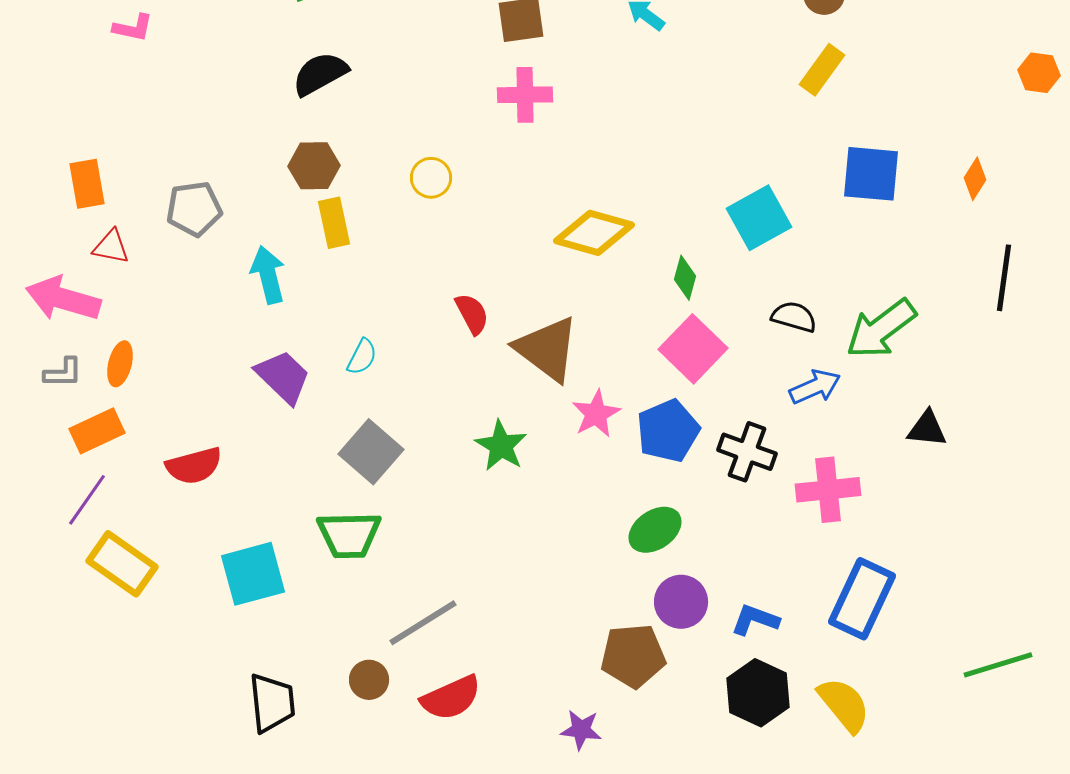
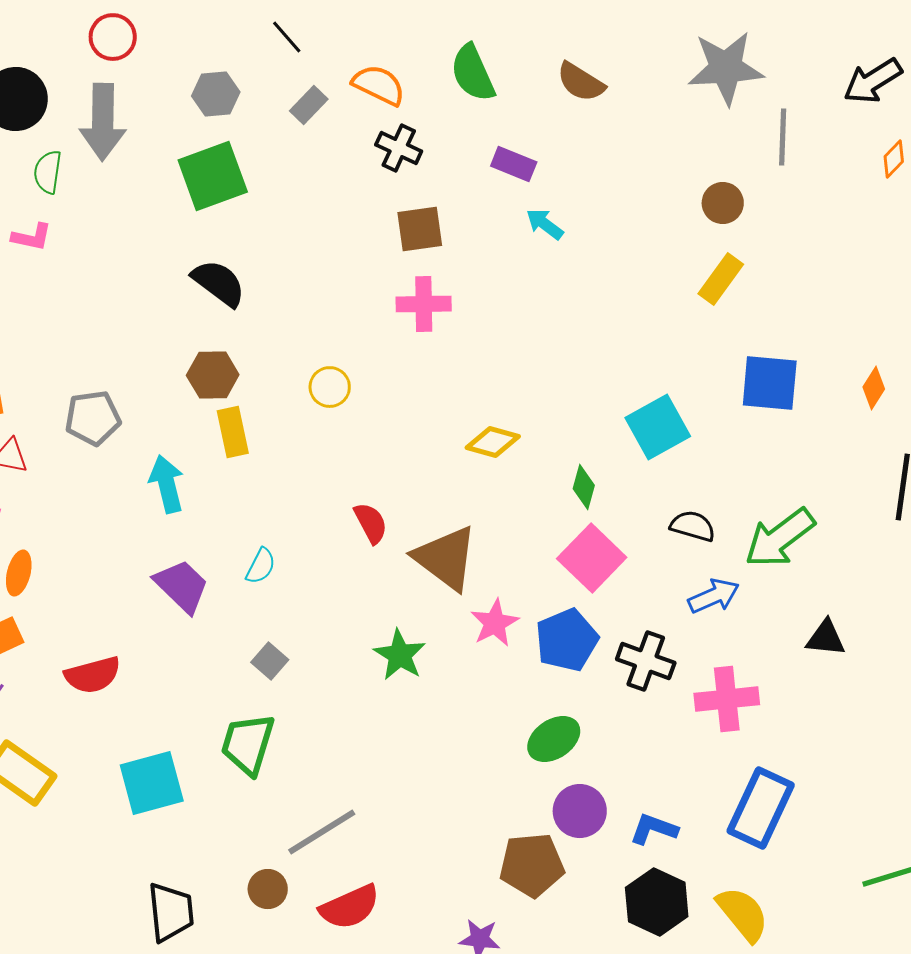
black semicircle: (320, 74) -> (219, 283), turned 66
yellow diamond: (594, 233) -> (493, 442), size x0.7
gray square: (371, 452) -> (270, 661), size x0.6
green trapezoid: (349, 535) -> (248, 744), turned 108

